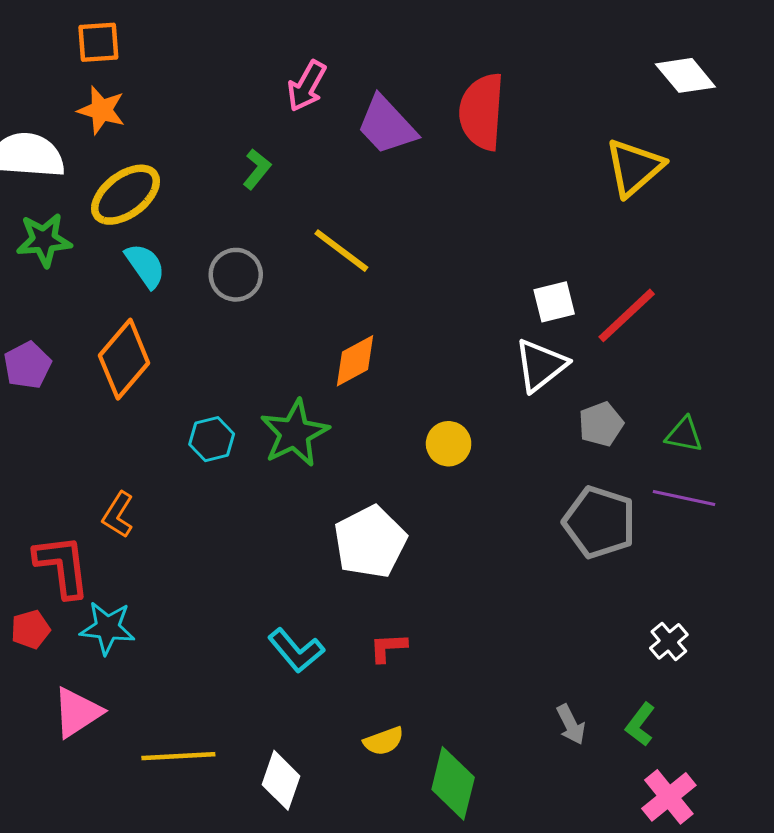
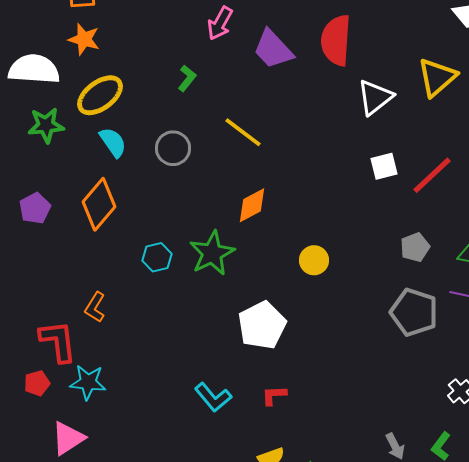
white triangle: (541, 365) -> (375, 97), moved

